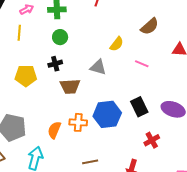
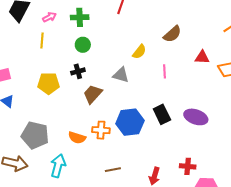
pink line: (142, 64) -> (164, 71), turned 64
brown trapezoid: (70, 86) -> (93, 94), turned 135
orange semicircle: (54, 130) -> (77, 138), turned -96
red cross: (152, 140) -> (188, 166), moved, turned 35

